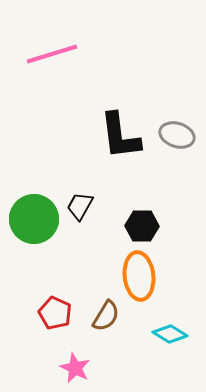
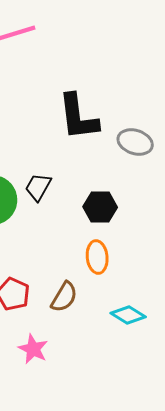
gray ellipse: (177, 135) -> (135, 142), moved
orange ellipse: (139, 276) -> (97, 257), size x0.7

